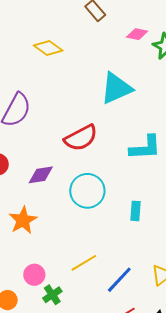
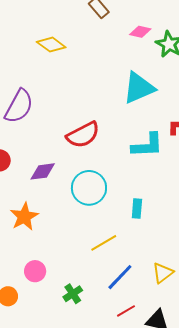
cyan triangle: (116, 88) -> (139, 88), moved
yellow line: (84, 263) -> (104, 243), moved
green cross: (52, 295) -> (73, 294), moved

